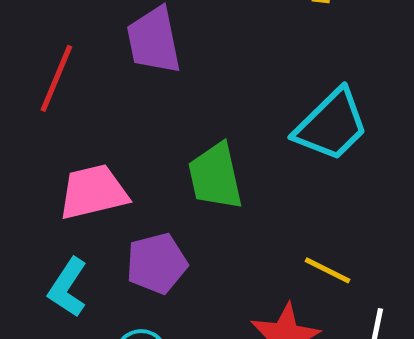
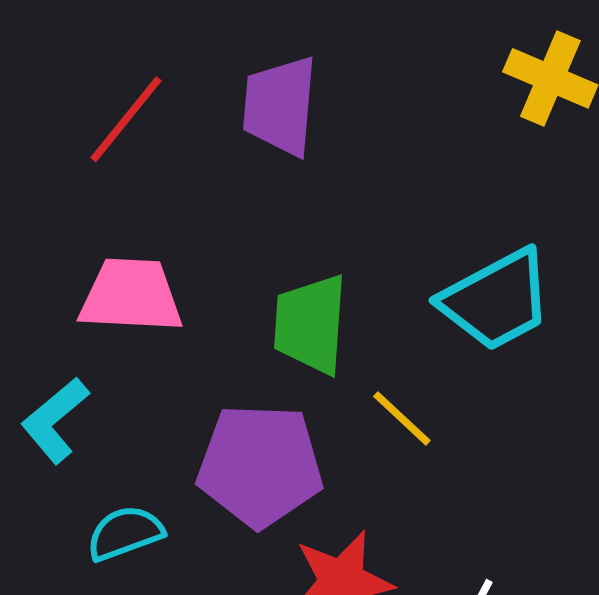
purple pentagon: (157, 263) -> (260, 465), moved, size x1.4
yellow line: (327, 270) -> (402, 418), moved

